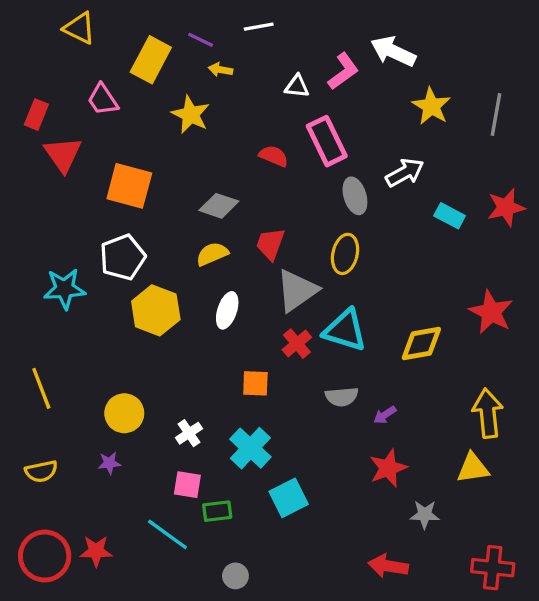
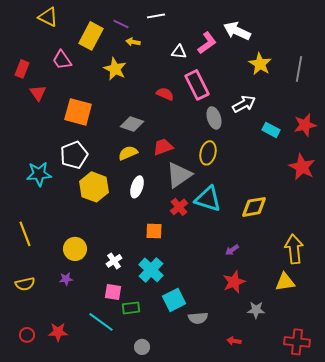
red triangle: (63, 154) -> (38, 93), size x0.7
red trapezoid: (270, 244) -> (163, 147), turned 50
red star: (491, 312) -> (302, 167), moved
gray semicircle: (342, 397) -> (198, 318), moved
red circle: (45, 556) -> (27, 335), size x0.5
red arrow: (388, 566) -> (234, 341), size x0.6

